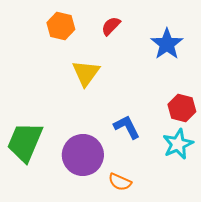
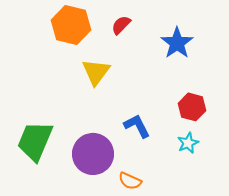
orange hexagon: (61, 26) -> (71, 25), size x1.4
cyan star: (178, 144) -> (188, 143), size x0.7

